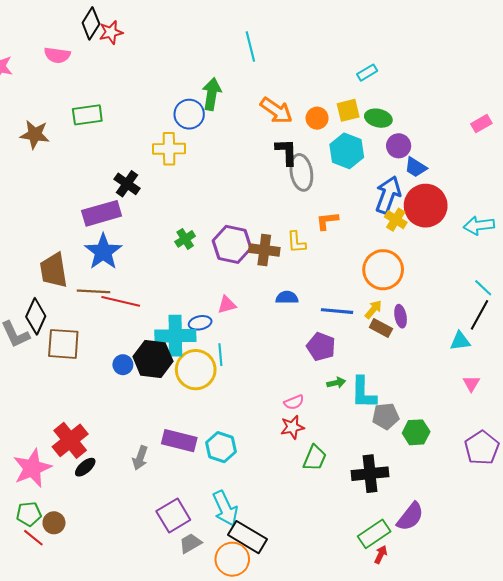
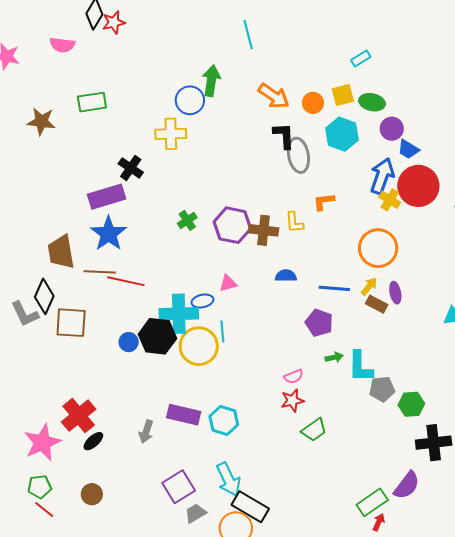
green trapezoid: (315, 458) -> (314, 430), turned 32
black cross: (370, 474) -> (434, 443), moved
brown circle: (54, 523) -> (92, 494), moved

